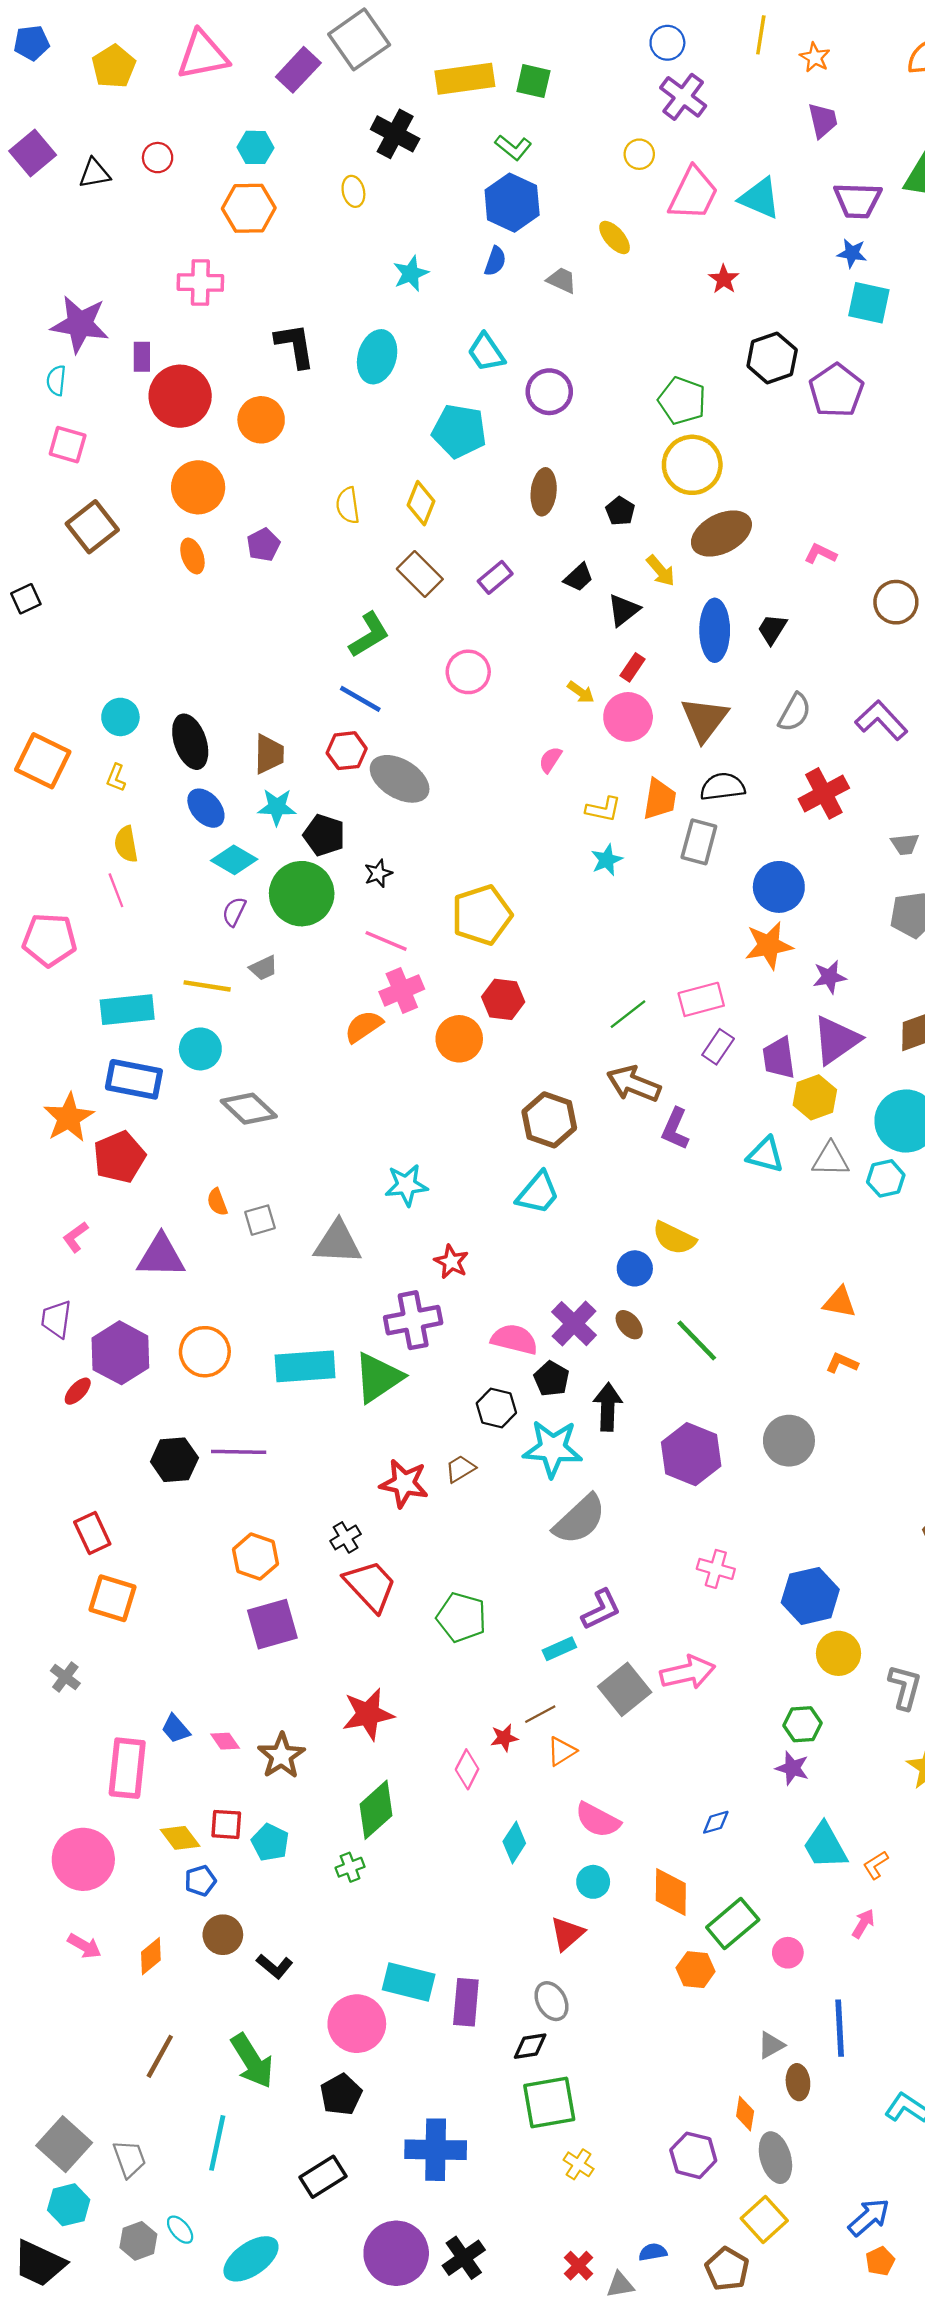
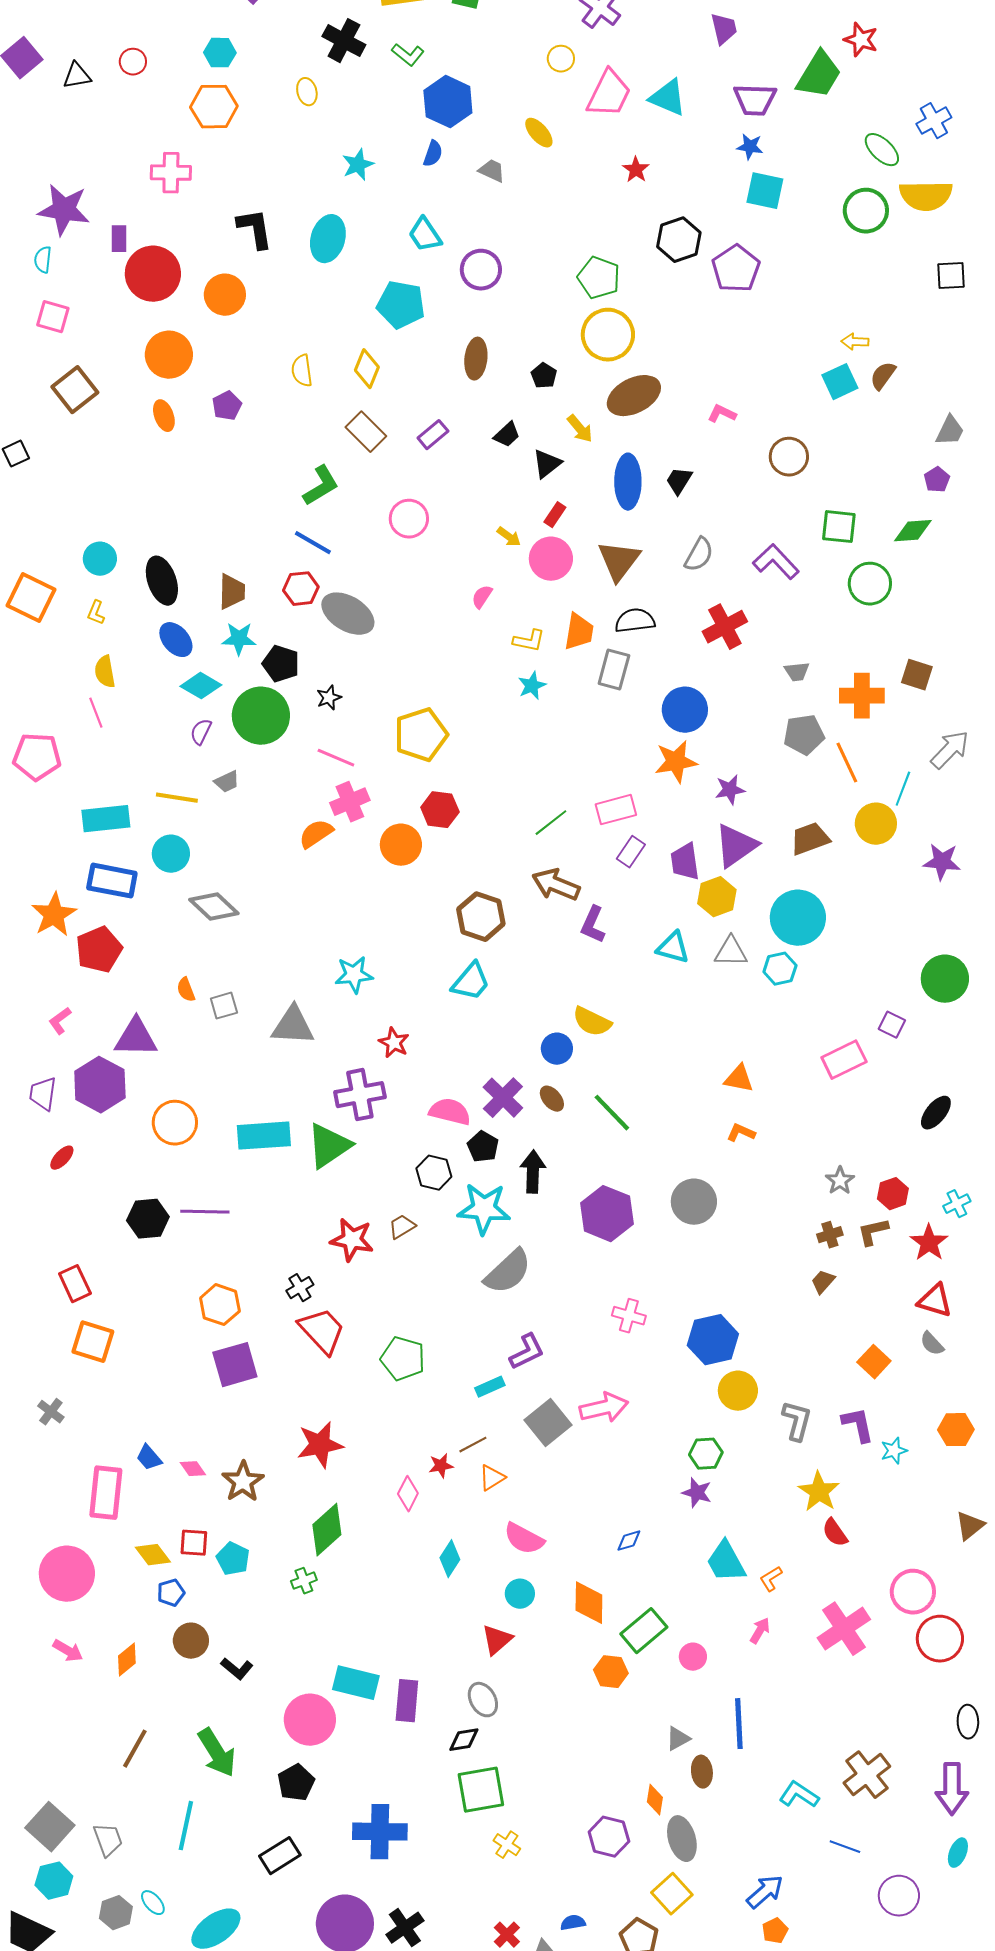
green L-shape: (513, 147) -> (408, 55), moved
purple hexagon: (120, 1353) -> (100, 1085), moved

